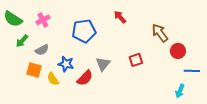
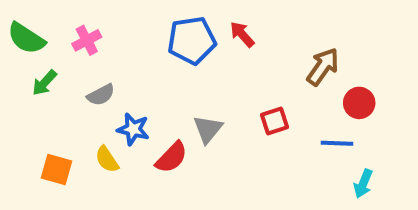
blue pentagon: (84, 31) -> (192, 40), moved
brown arrow: (160, 33) -> (323, 67), turned 72
gray semicircle: (42, 50) -> (101, 95), moved
orange square: (34, 70) -> (56, 169), moved
blue line: (192, 71) -> (337, 143), moved

